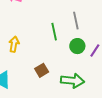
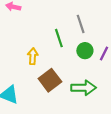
yellow arrow: (14, 44) -> (33, 56), moved
brown square: (42, 70) -> (50, 80), size x1.5

